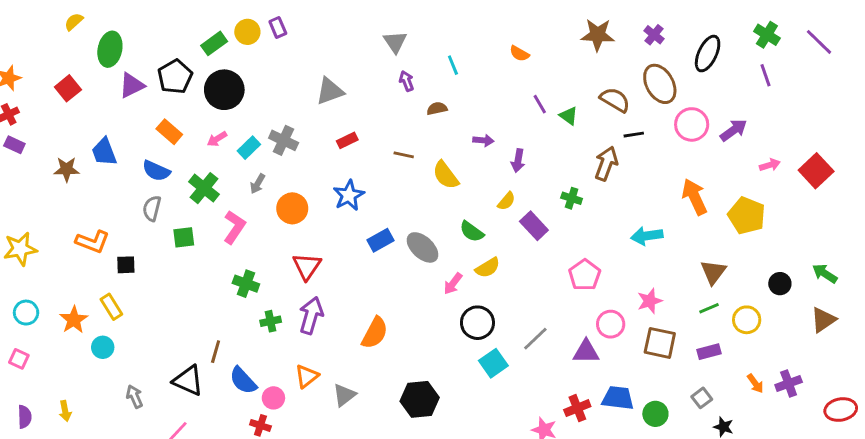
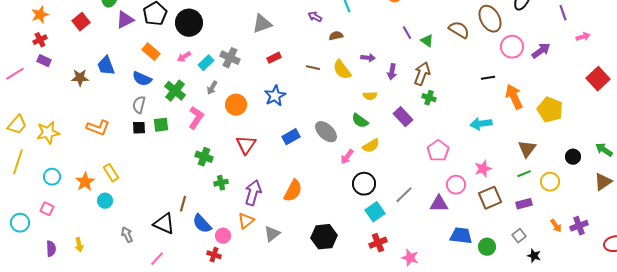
purple arrow: (407, 81) -> (315, 17), turned -40
black line: (634, 135) -> (488, 78), moved
brown arrow: (606, 164) -> (422, 74), moved
pink arrow: (770, 165) -> (583, 37), moved
yellow semicircle: (446, 175) -> (342, 70), moved
yellow semicircle: (506, 201) -> (370, 96), moved, turned 48
blue rectangle: (381, 240) -> (291, 137), moved
black square: (126, 265) -> (139, 128), moved
purple arrow: (311, 315) -> (253, 193), moved
brown square: (660, 343) -> (490, 198), turned -35
red cross: (577, 408) -> (378, 243), moved

